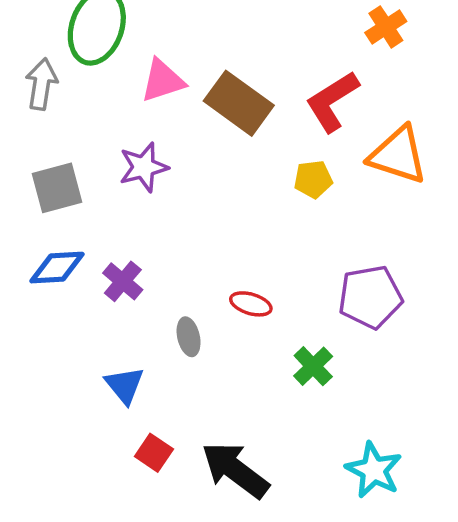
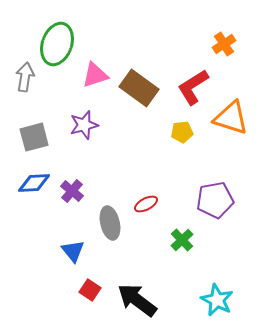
red ellipse: (251, 304) -> (146, 204), turned -45
gray ellipse: (189, 337) -> (110, 223), size x1.5

